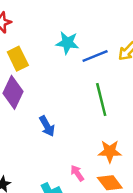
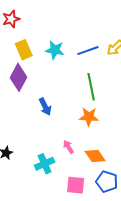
cyan star: (67, 43) -> (55, 50), moved
orange star: (110, 151) -> (89, 117), moved

